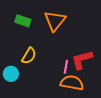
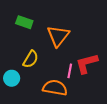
orange triangle: (55, 21) -> (58, 36), moved
orange semicircle: (72, 83) -> (55, 88), moved

